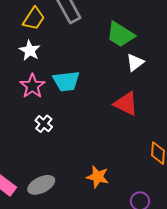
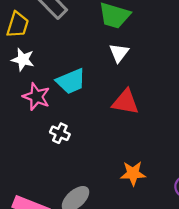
white triangle: (135, 63) -> (119, 53), moved
red triangle: (126, 104) -> (125, 102), moved

